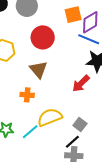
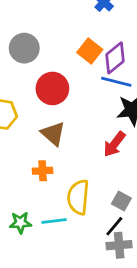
orange square: (73, 15) -> (90, 51), turned -30
yellow semicircle: (50, 117) -> (78, 197), turned -55
cyan line: (30, 132) -> (54, 221), turned 42

